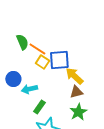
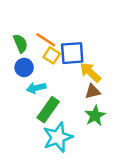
green semicircle: (22, 42) -> (20, 43), moved
blue circle: (13, 79) -> (24, 67), moved
green rectangle: (39, 107) -> (48, 110), size x1.5

